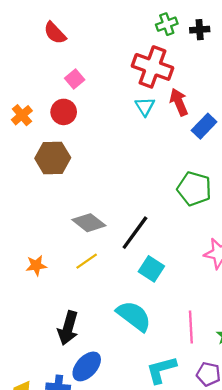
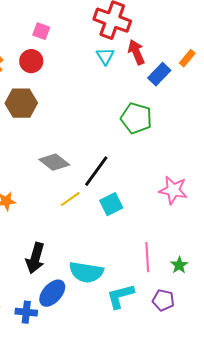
pink square: (75, 79) -> (41, 31), turned -30
green pentagon: (194, 189) -> (136, 118), moved
yellow line: (87, 261) -> (70, 199), moved
cyan square: (151, 269) -> (111, 204), turned 30
cyan semicircle: (134, 316) -> (86, 272), moved, turned 152

